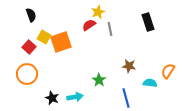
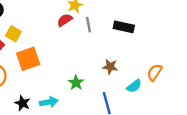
black rectangle: (148, 22) -> (124, 27), moved, turned -60
orange square: (61, 42) -> (28, 59), moved
cyan semicircle: (150, 83) -> (134, 86), turned 136

